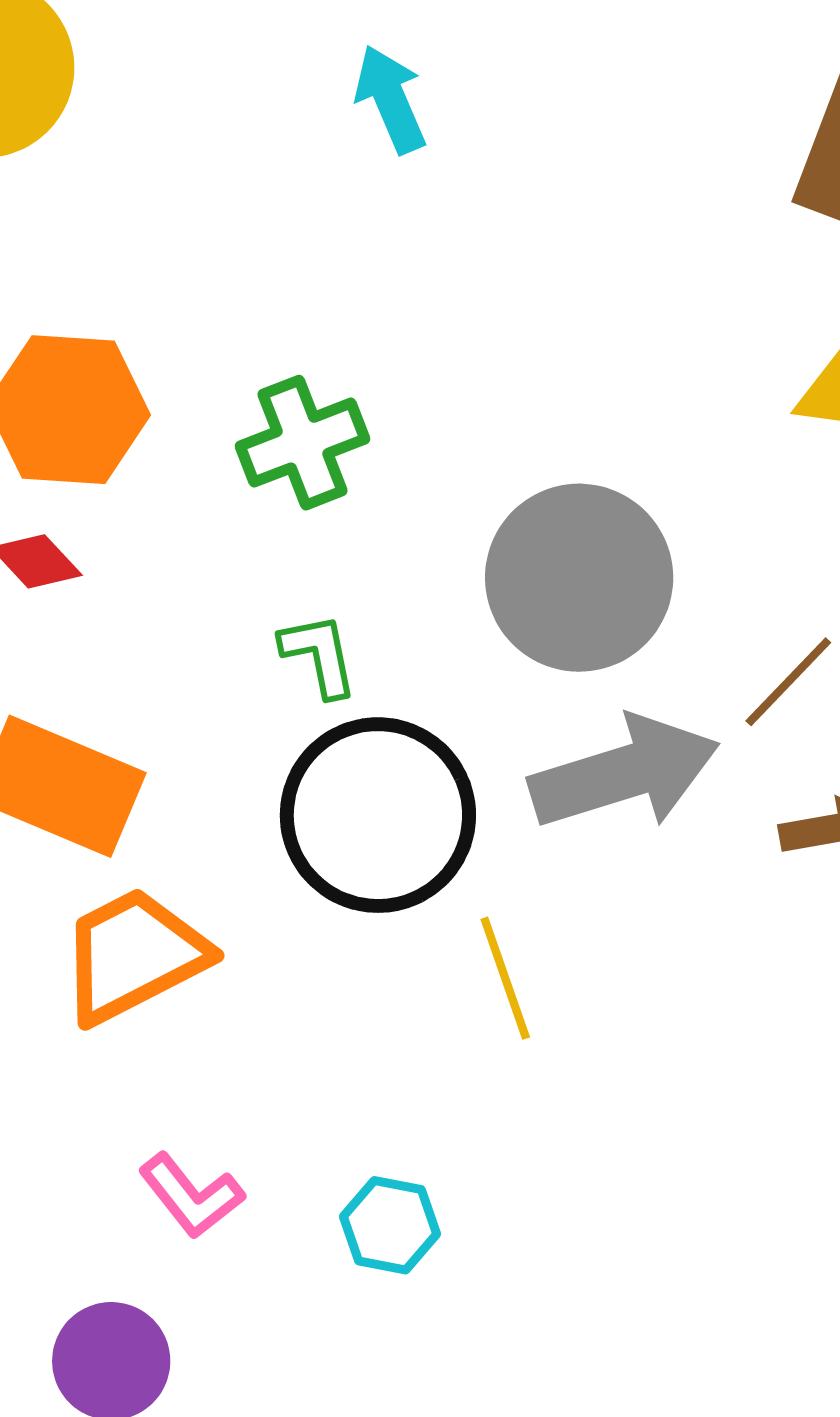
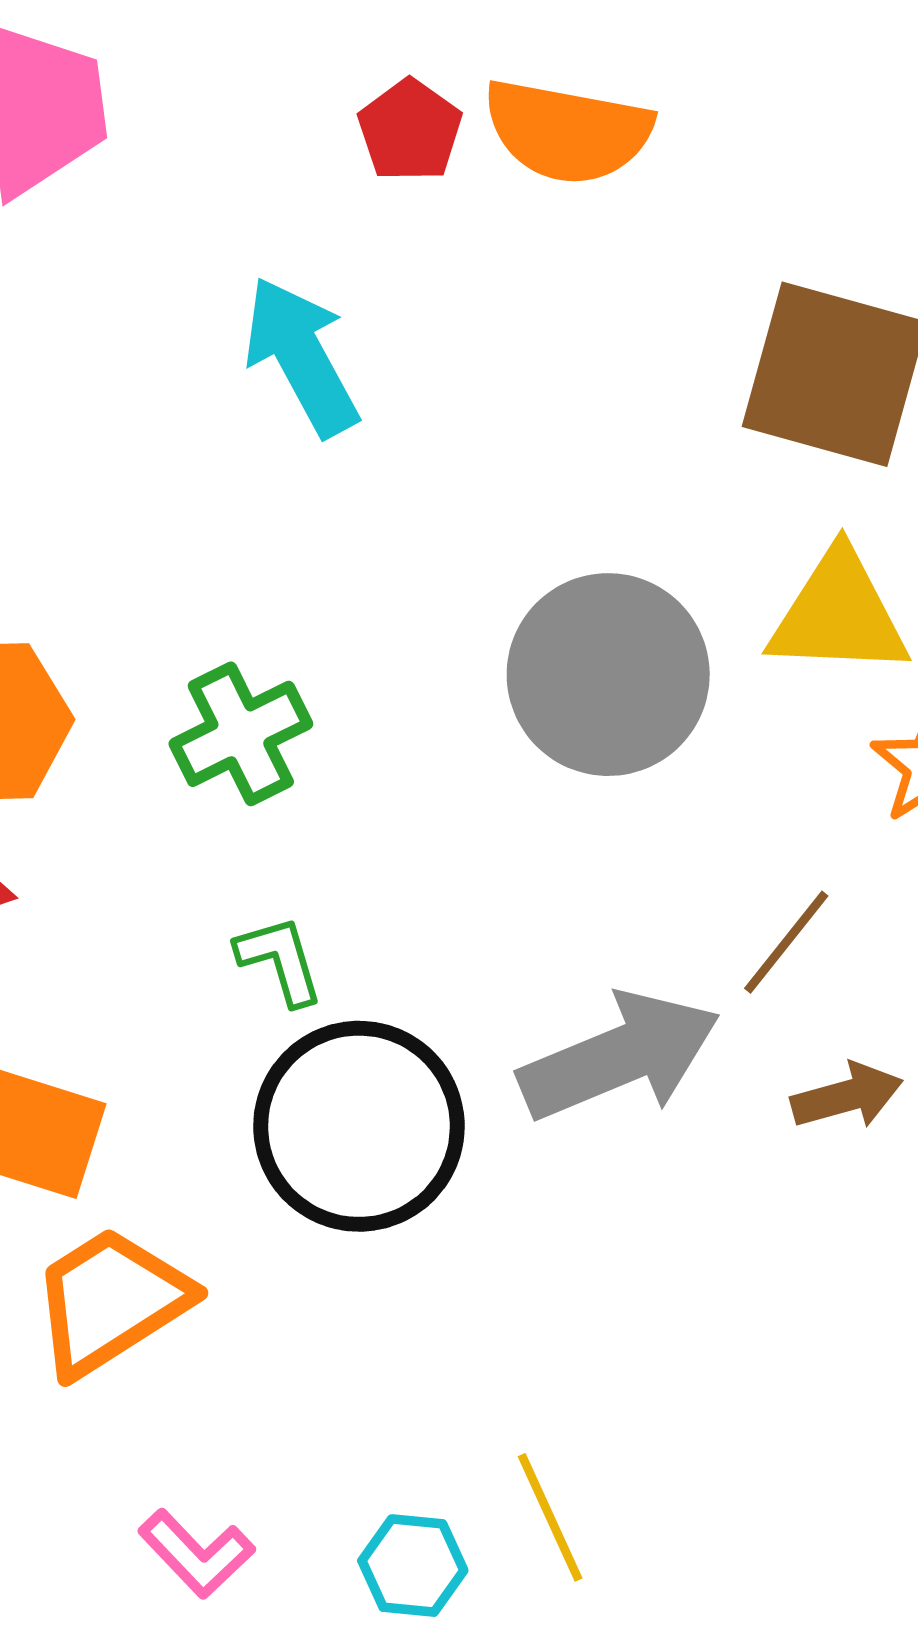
cyan arrow: (391, 99) -> (301, 356), size x1.4
gray circle: (579, 578) -> (608, 675), moved
yellow line: (505, 978) -> (550, 1517), moved

